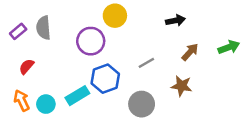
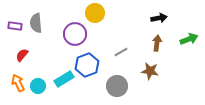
black arrow: (175, 21) -> (159, 18), moved
purple rectangle: (18, 31) -> (15, 26), turned 48
brown arrow: (190, 52) -> (157, 43), turned -35

